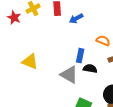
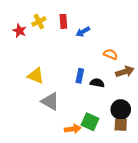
blue rectangle: (80, 56) -> (80, 76), moved
gray triangle: (69, 75) -> (50, 101), moved

